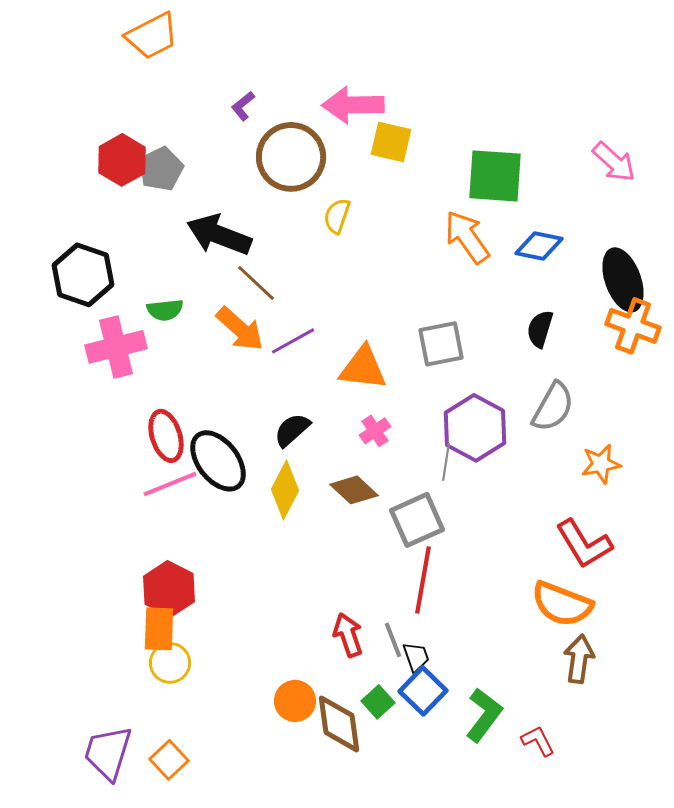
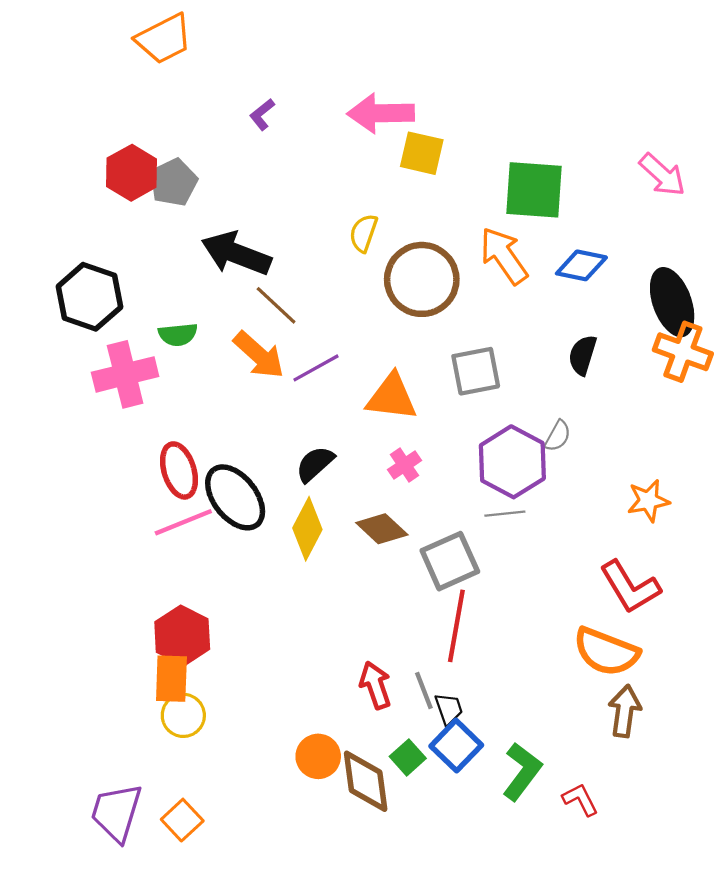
brown circle: (291, 157) -> (422, 279), moved
gray semicircle: (553, 407) -> (558, 436), moved, size x0.6
gray line: (446, 462) -> (505, 514), moved, turned 75

